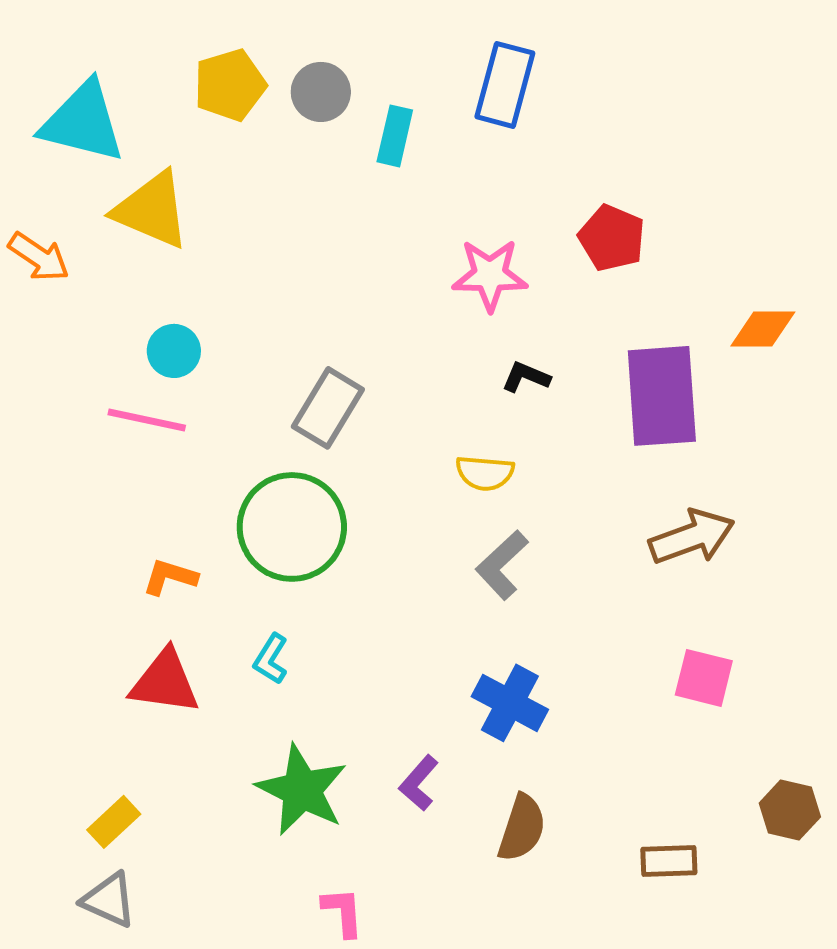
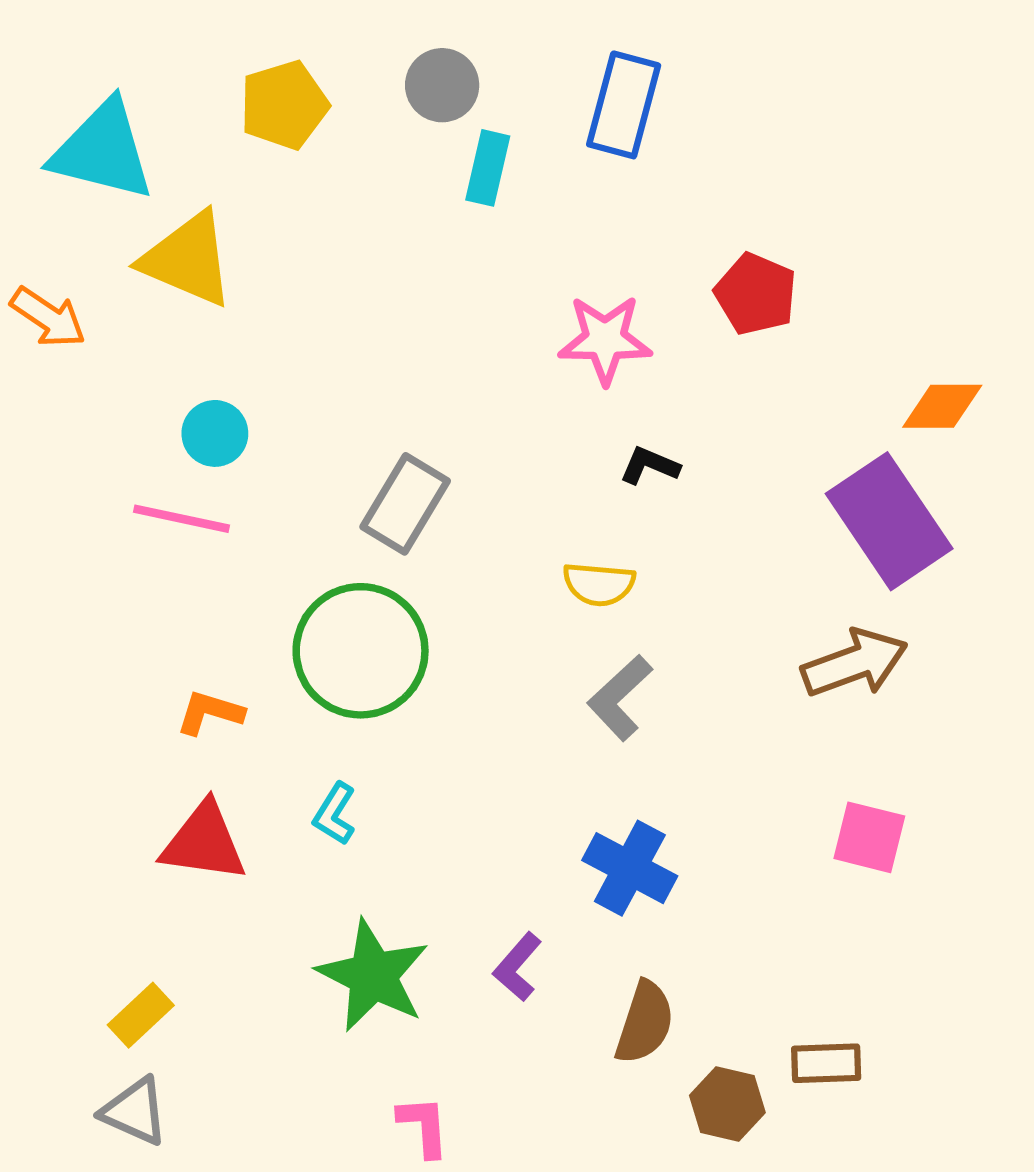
gray circle: (321, 92) -> (442, 85), moved
purple rectangle: (662, 396) -> (889, 521), moved, turned -30
brown hexagon: (790, 810) -> (727, 1104), moved

